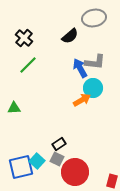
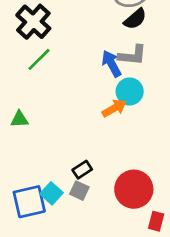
black semicircle: (70, 36) -> (135, 19), moved
black cross: (24, 38) -> (33, 22), size x1.4
red circle: (75, 172) -> (134, 189), moved

